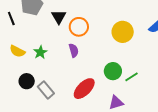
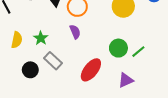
yellow semicircle: (17, 51) -> (17, 40), turned -98
gray rectangle: (46, 90) -> (53, 61), moved

